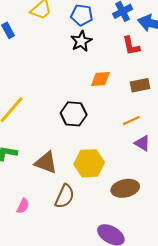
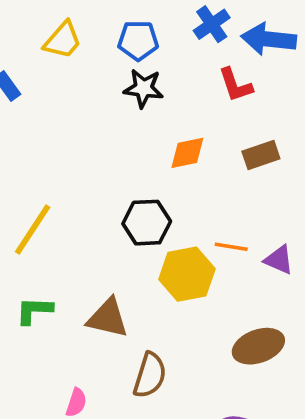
black star: (81, 41) -> (143, 88), turned -30
orange line: (131, 121) -> (231, 247), moved, turned 42
yellow hexagon: (89, 163) -> (187, 274), moved

